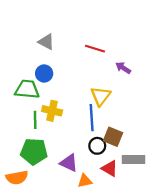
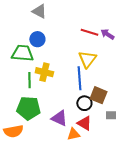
red line: (95, 49) -> (89, 32), moved
red triangle: (110, 168) -> (84, 123), moved

